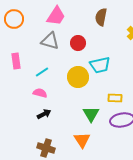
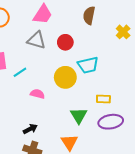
cyan line: (42, 72) -> (20, 72), moved
pink semicircle: (40, 93) -> (37, 94), moved
black arrow: (44, 114) -> (30, 129), moved

